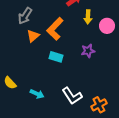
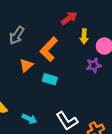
orange triangle: (33, 36) -> (26, 65), moved
purple star: (88, 51) -> (94, 65), moved

